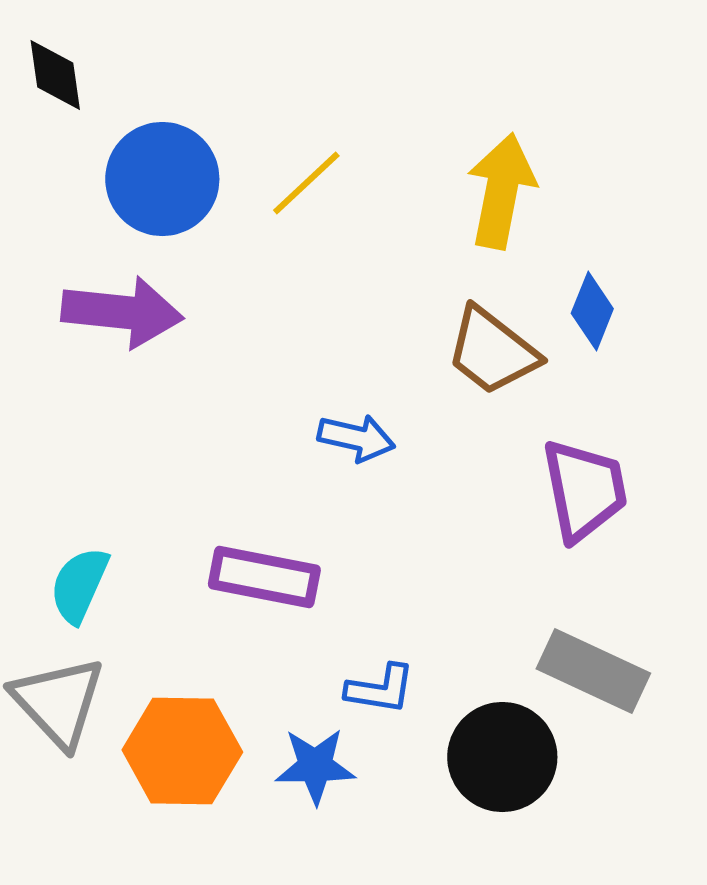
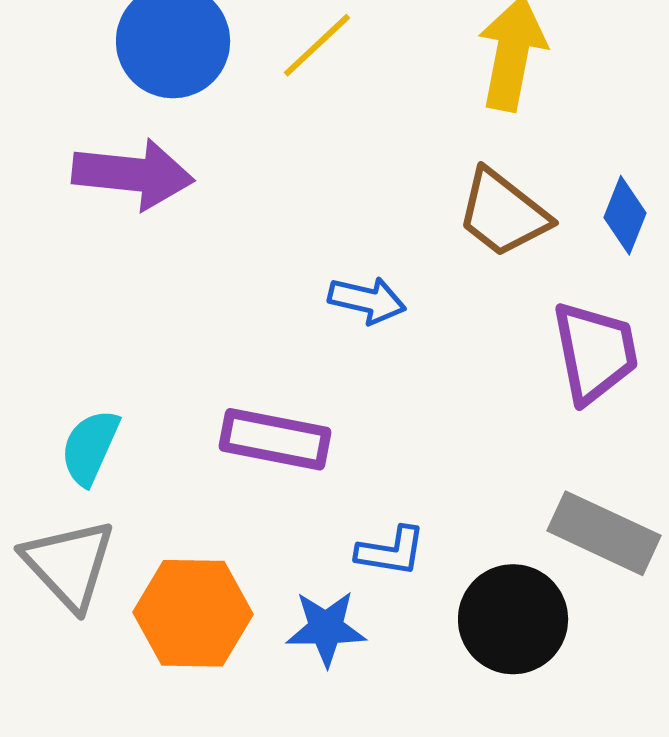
blue diamond: (592, 311) -> (625, 215), moved

